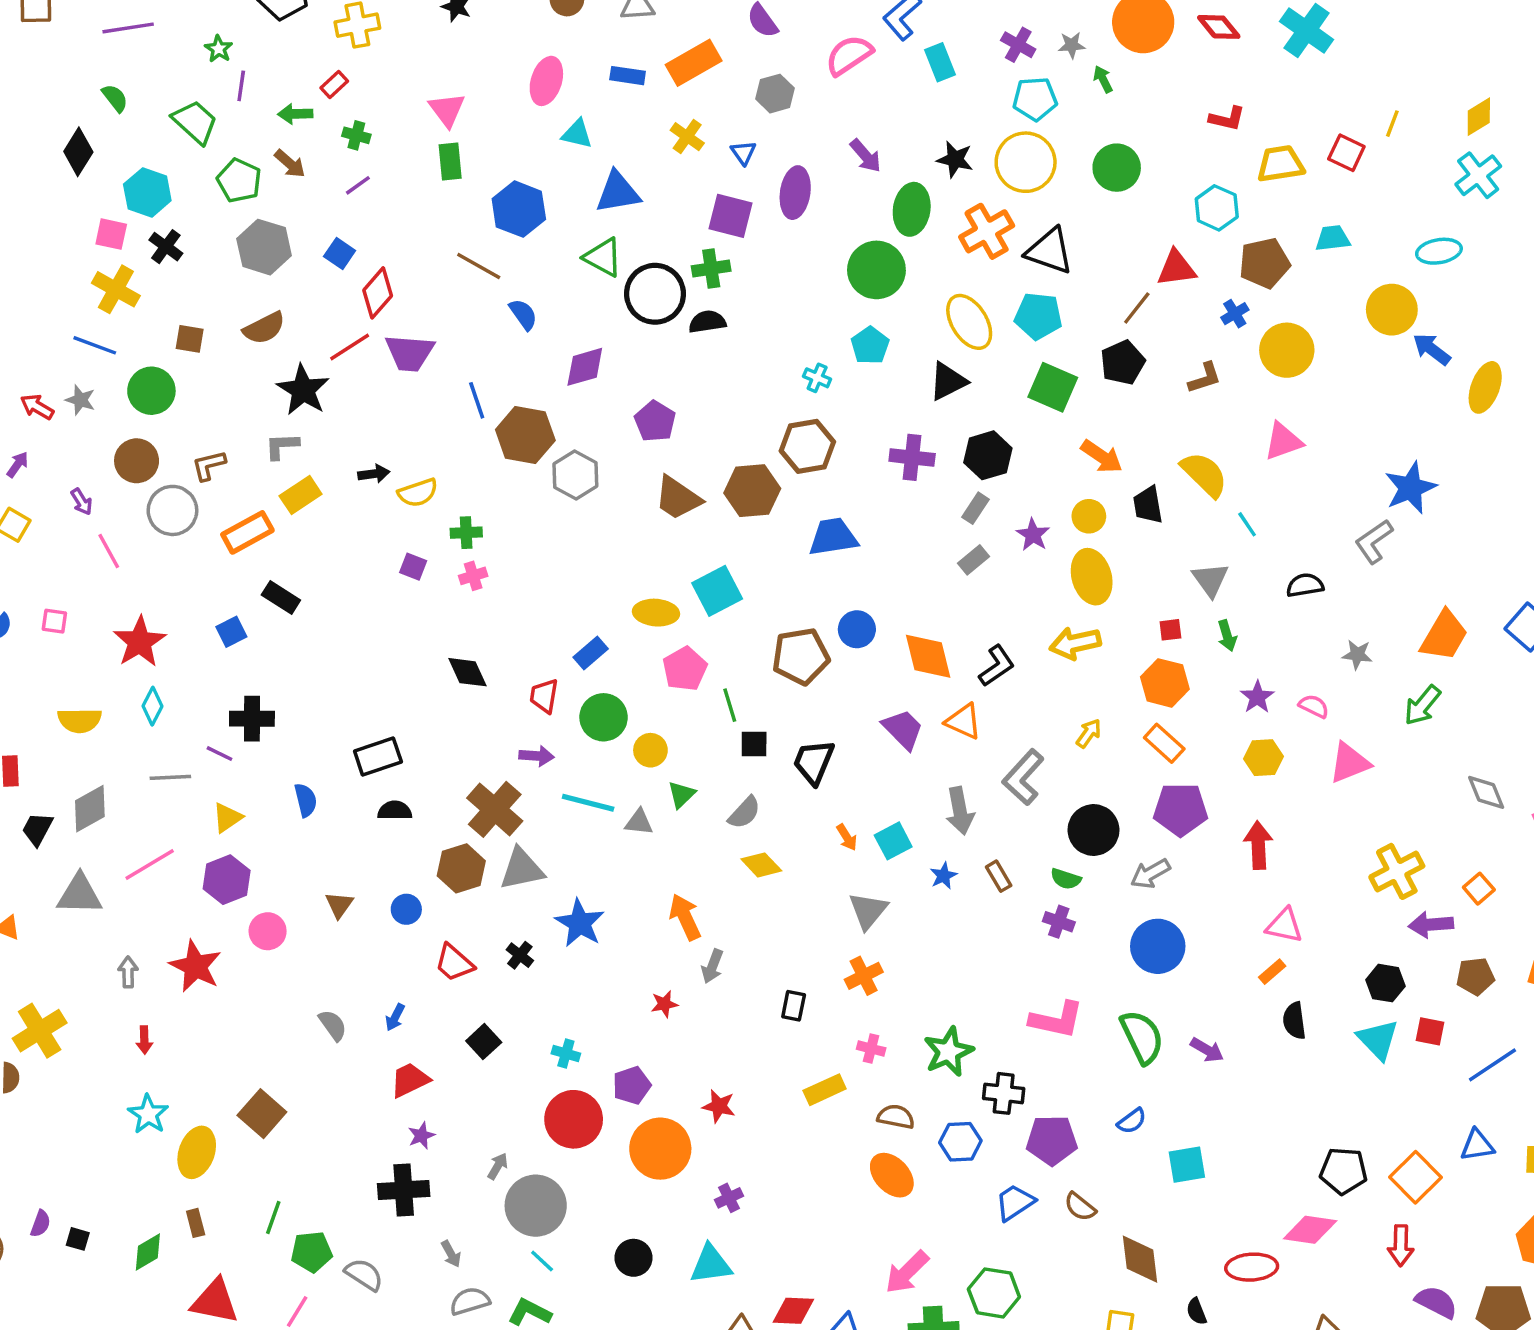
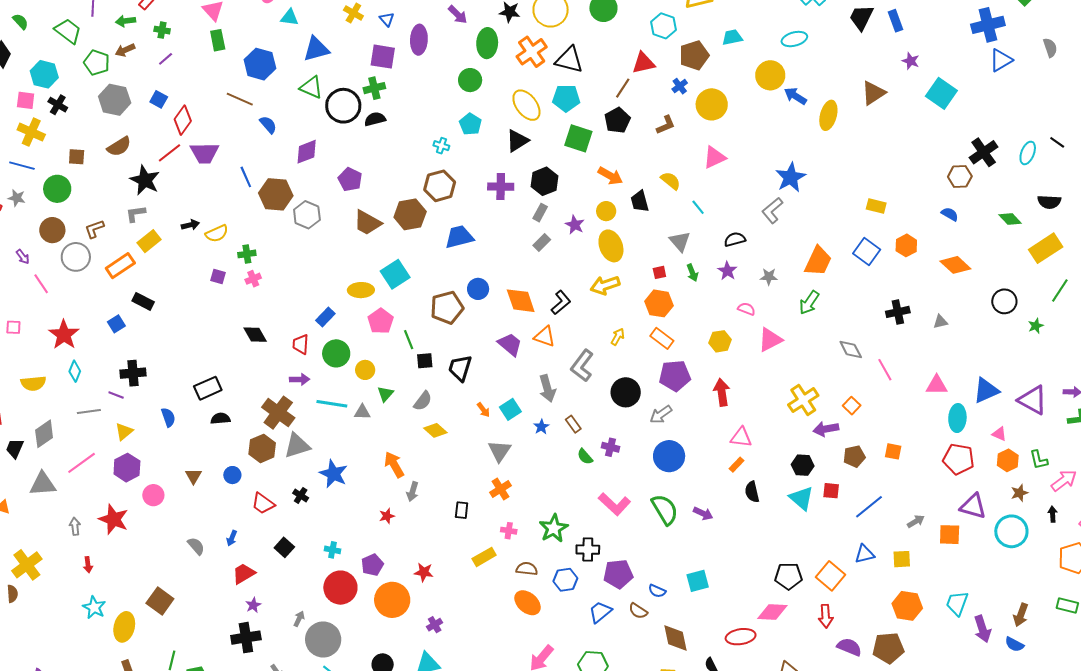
brown arrow: (290, 164) -> (125, 50), turned 120
green circle: (876, 270) -> (470, 80), size x0.7
yellow semicircle: (1204, 474) -> (671, 181), size x0.7
purple star: (1257, 697) -> (727, 271), moved
green semicircle: (1066, 879) -> (585, 457), moved, turned 36
pink L-shape: (1057, 1020) -> (614, 504), turned 36
blue semicircle: (1132, 1121) -> (657, 591), moved, turned 66

